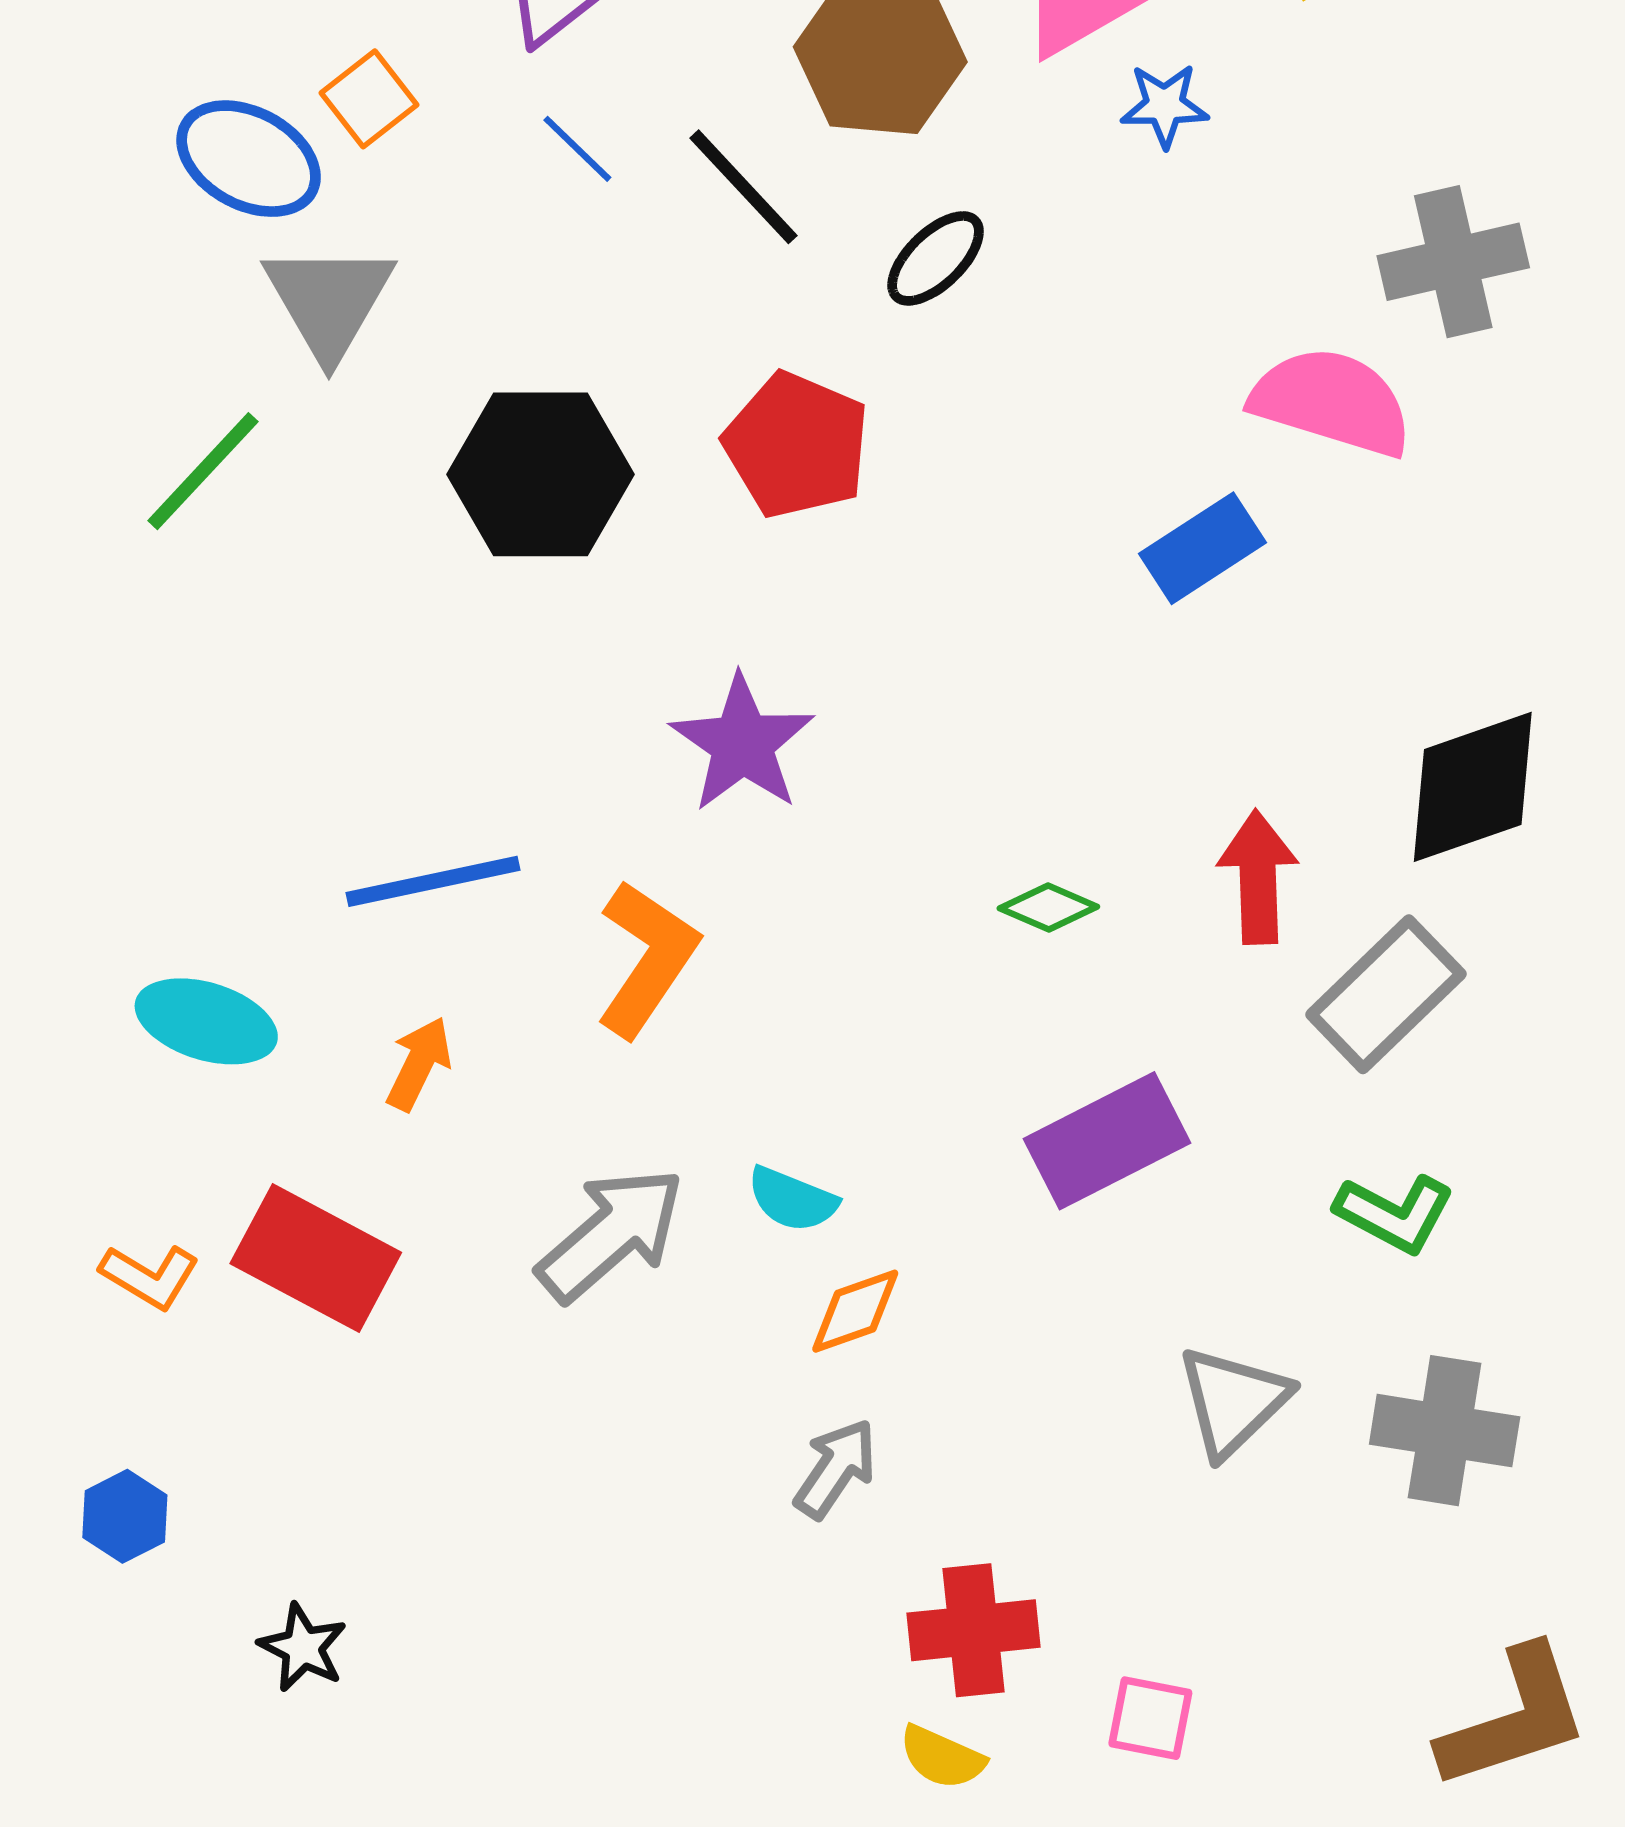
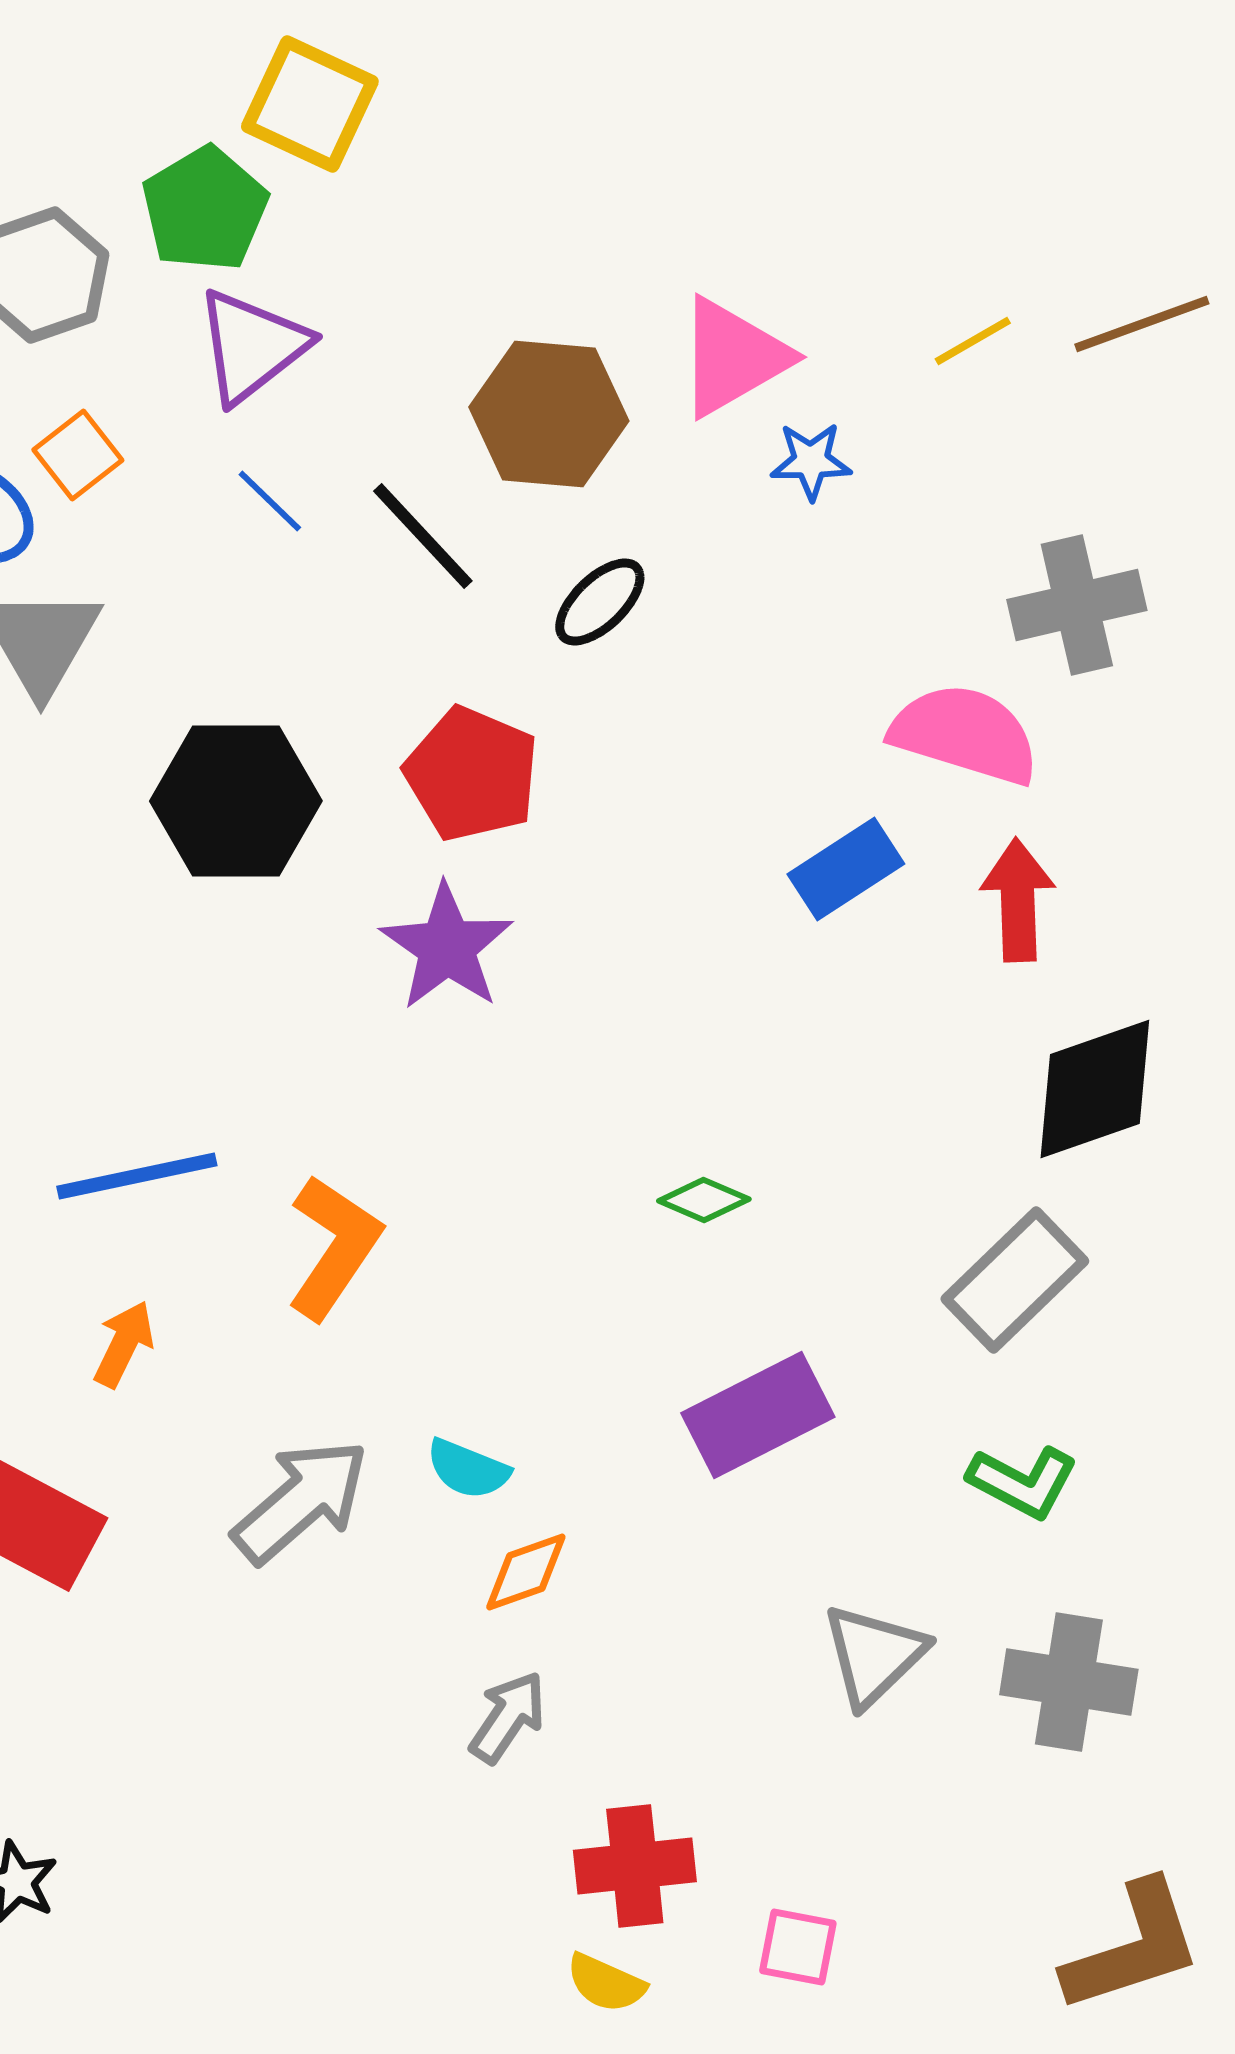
purple star: (742, 744) -> (447, 947), moved
red arrow: (1258, 877) -> (1018, 900), moved

